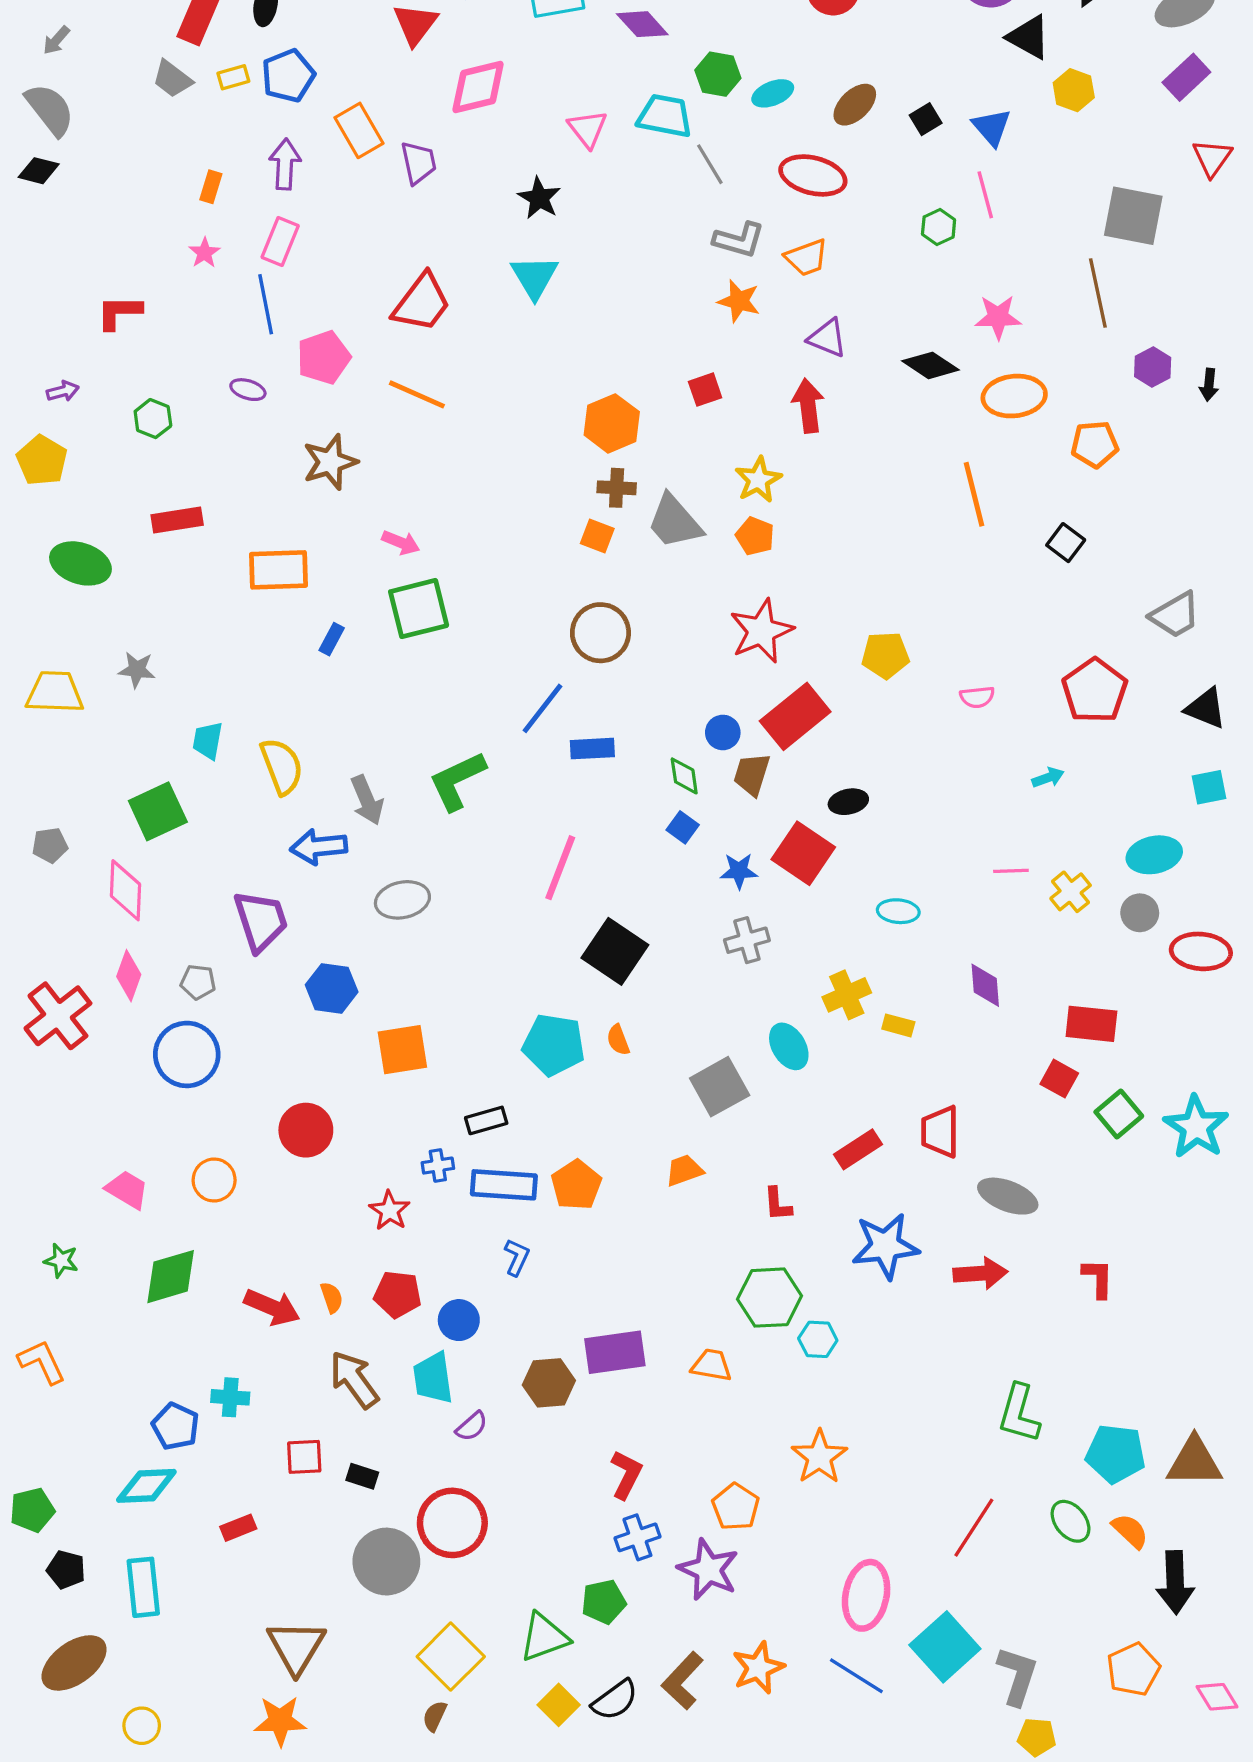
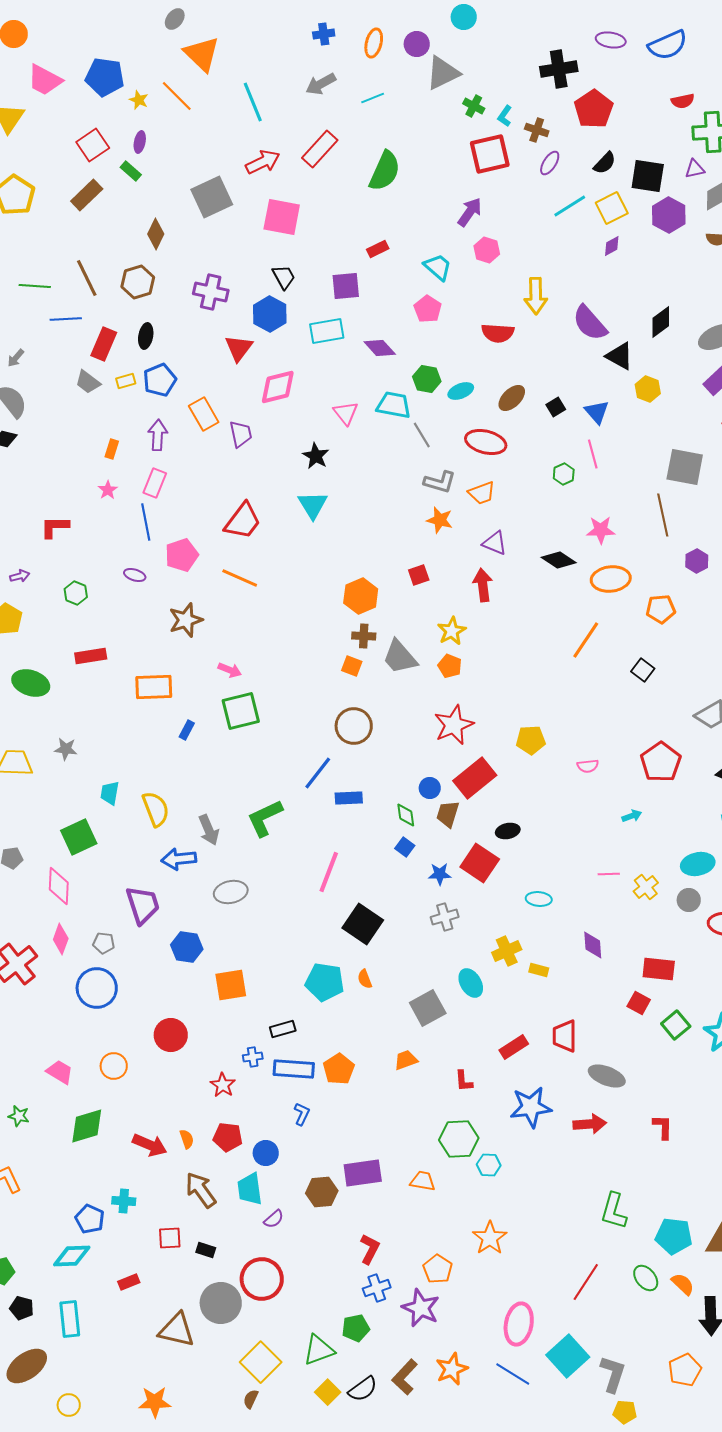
orange line: (974, 494) -> (586, 640), turned 48
brown triangle: (296, 1647) -> (177, 1330), moved, turned -48

